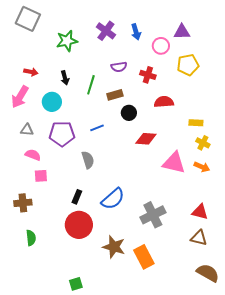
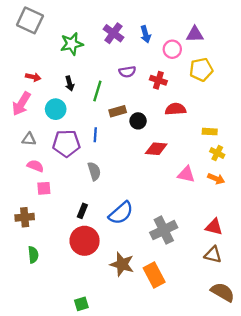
brown rectangle: (115, 95) -> (118, 111), moved
blue line: (97, 128) -> (95, 135), moved, turned -64
pink triangle: (174, 163) -> (186, 174), size x0.7

